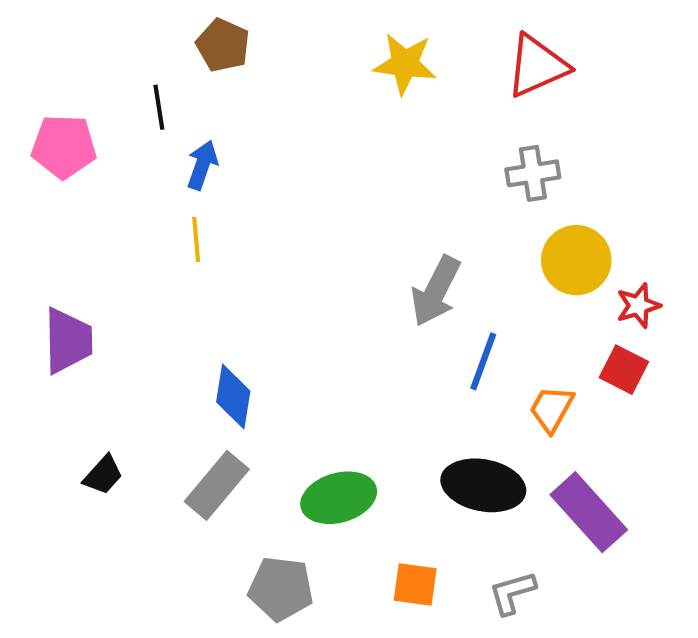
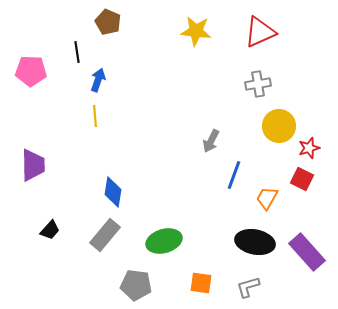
gray arrow: (436, 291) -> (211, 141), size x0.7
black ellipse: (483, 485) -> (255, 242), moved
purple rectangle: (589, 512) -> (307, 252), moved

